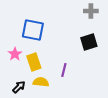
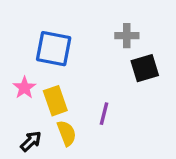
gray cross: (91, 11) -> (127, 36), moved
yellow semicircle: (41, 82) -> (67, 133), turned 63

